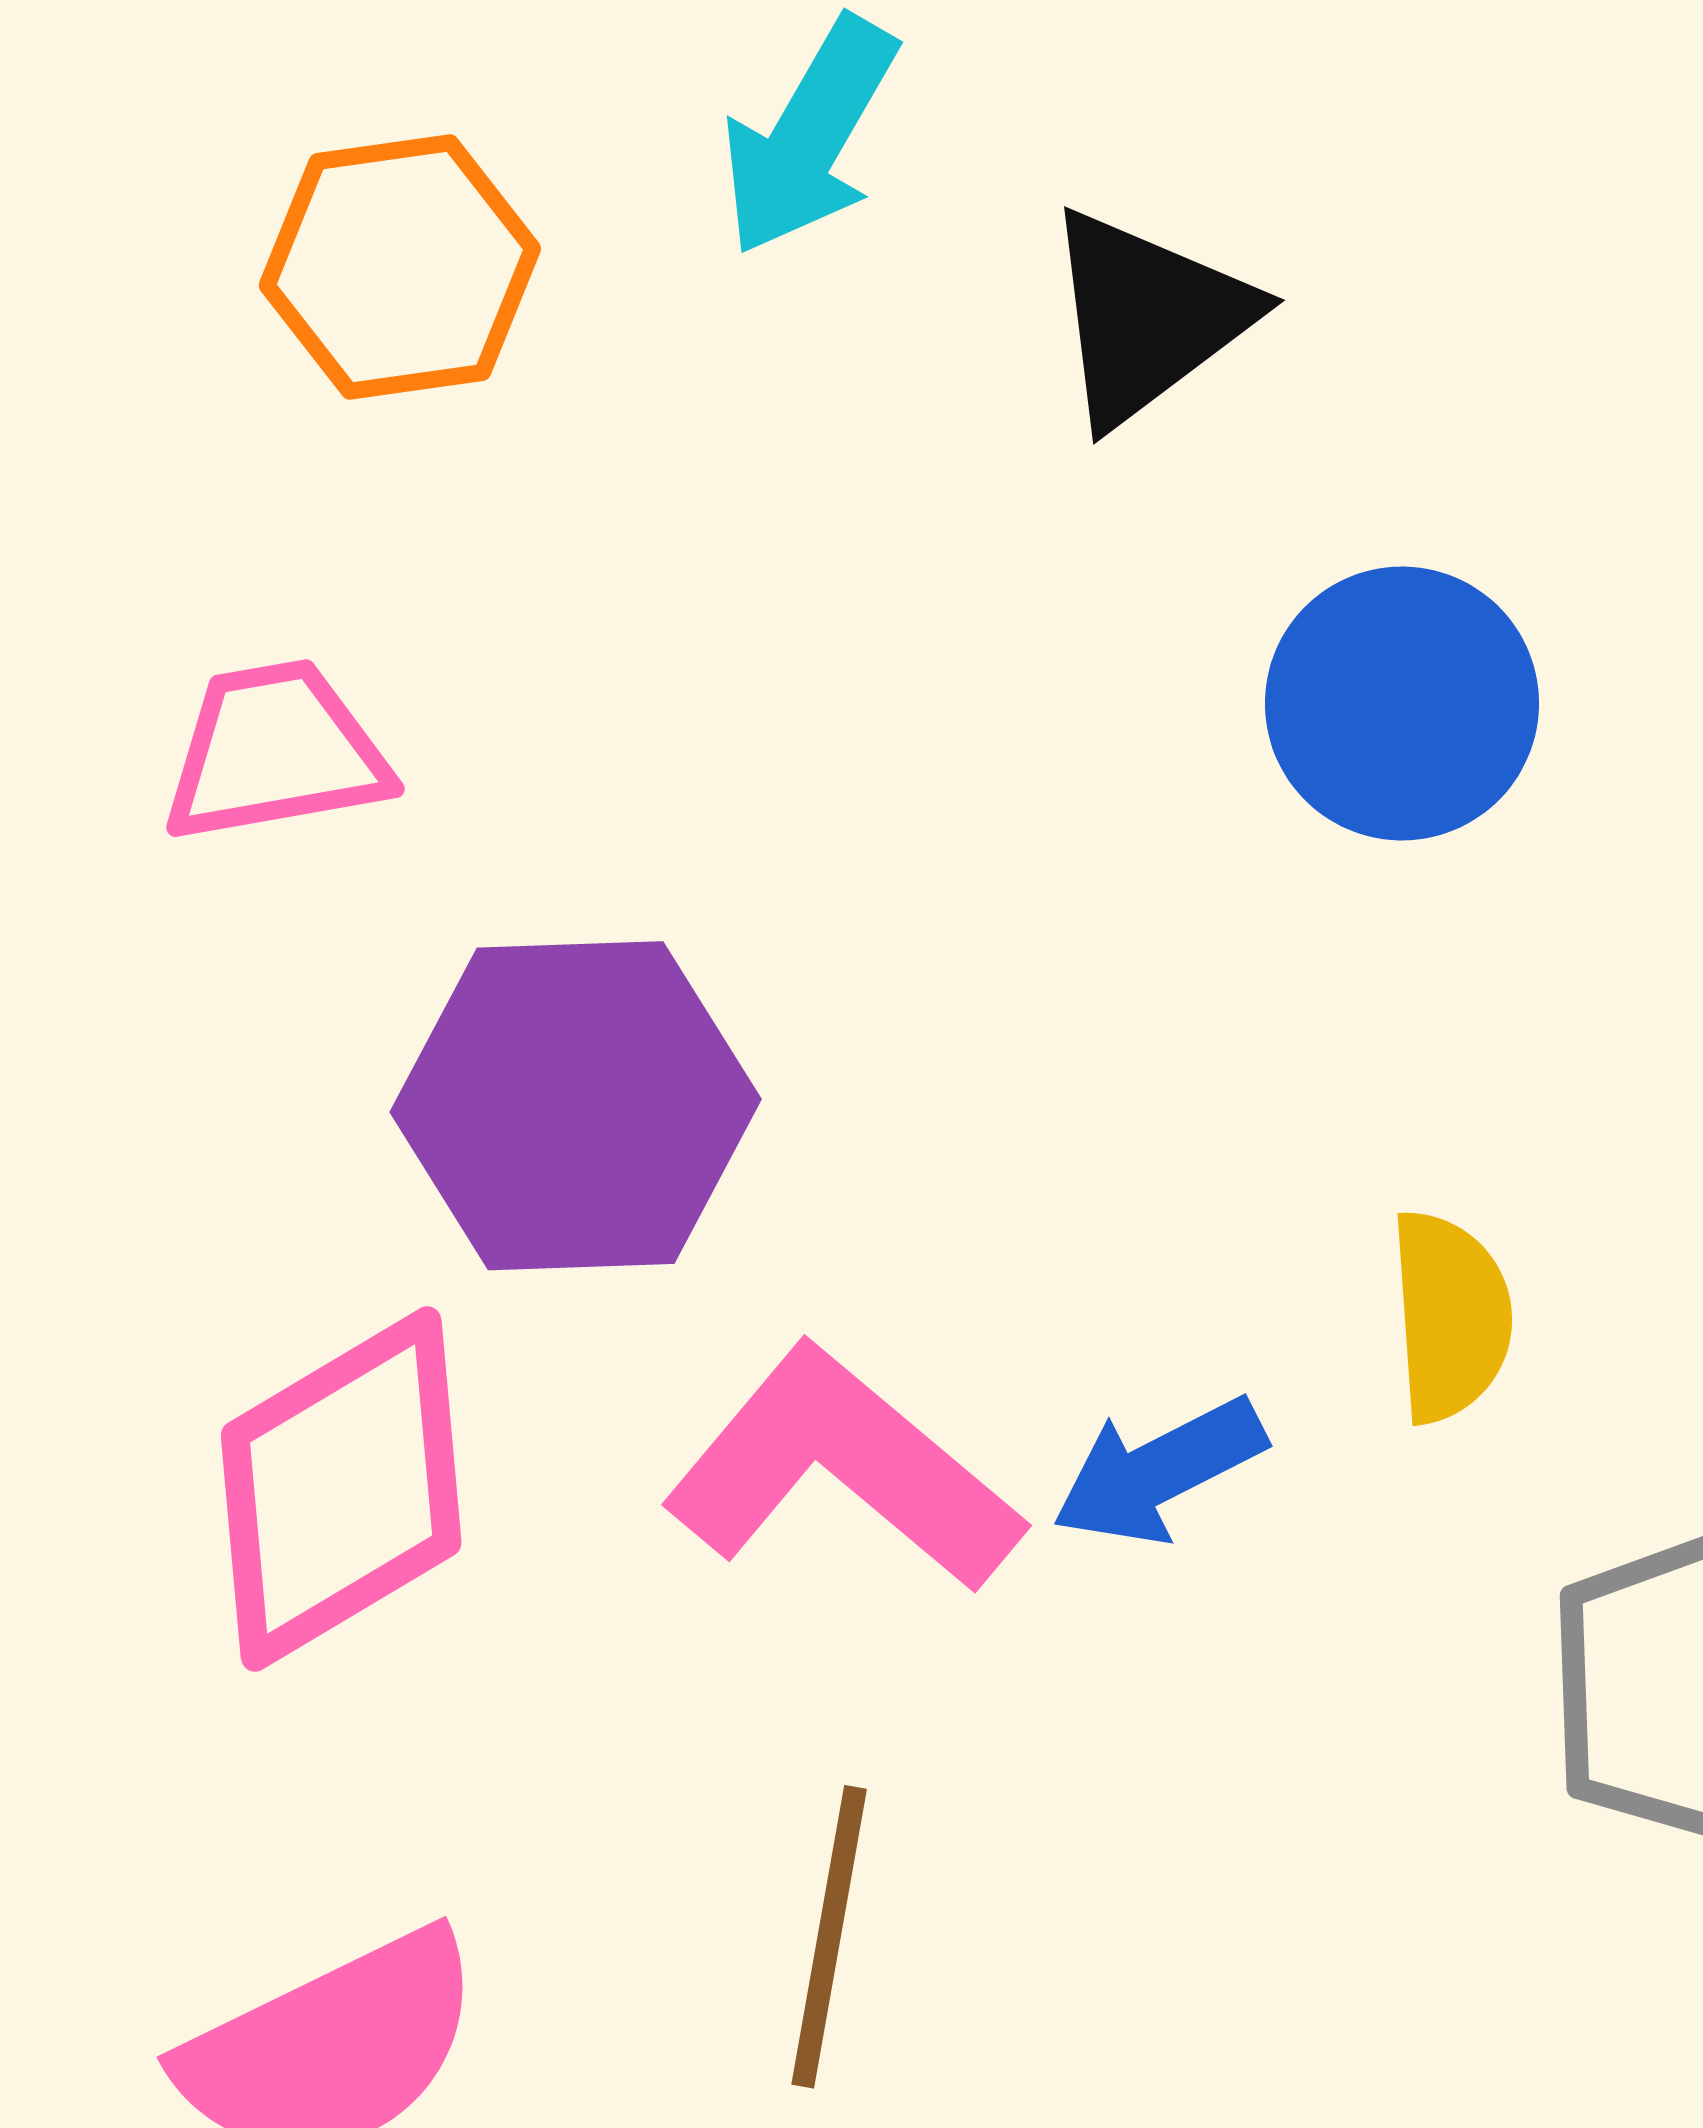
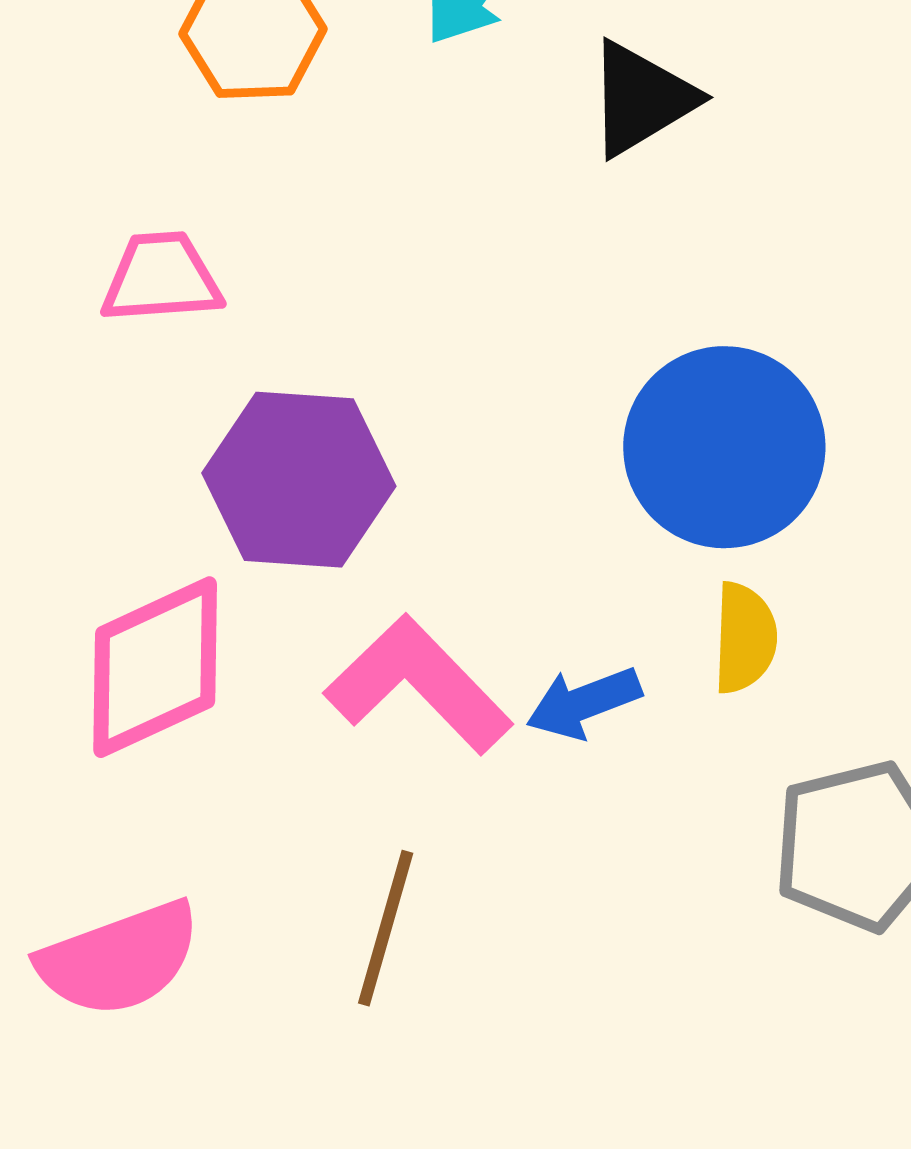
blue circle: (1402, 703) -> (724, 447), moved, size x1.4

